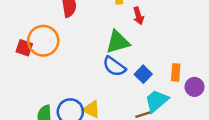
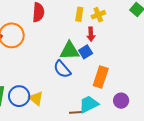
orange rectangle: (176, 72) -> (101, 77), moved, size x1.5
blue square: (143, 74) -> (86, 52), moved

